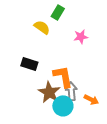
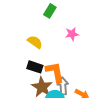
yellow semicircle: (42, 27) -> (35, 42), moved
black rectangle: (29, 64) -> (35, 67), moved

